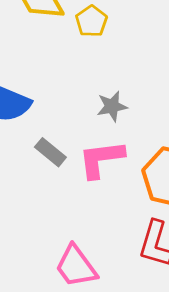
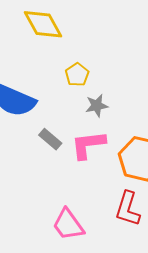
yellow pentagon: (91, 21) -> (77, 75), moved

